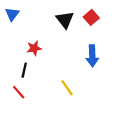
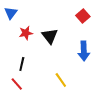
black triangle: (65, 20) -> (50, 36), moved
red star: (34, 48) -> (26, 33), moved

